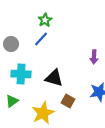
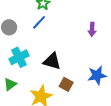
purple arrow: (94, 57) -> (92, 29), moved
cyan cross: (21, 74) -> (19, 57), turned -30

